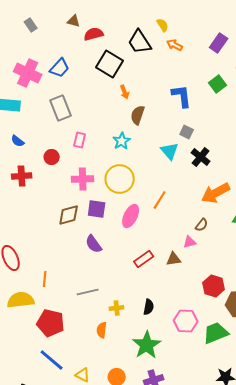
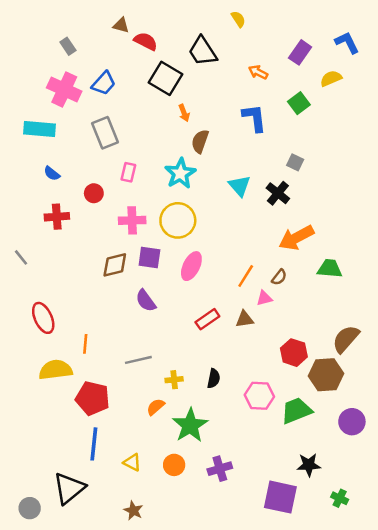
gray rectangle: (31, 25) -> (68, 46), moved
yellow semicircle: (163, 25) -> (238, 19), moved
red semicircle: (94, 34) -> (146, 41), turned 42
orange arrow: (175, 45) -> (258, 72), moved
gray square: (187, 132) -> (295, 162), moved
cyan star: (122, 141) -> (180, 173), size x1.4
orange line: (160, 200) -> (246, 276), moved
orange semicircle: (102, 330) -> (156, 407), turned 42
green star: (147, 345) -> (190, 425), moved
blue line: (52, 360) -> (94, 444), turned 56

